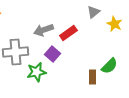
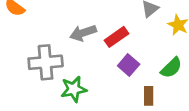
purple square: (52, 54) -> (129, 65), moved
green semicircle: (109, 66) -> (171, 68), moved

